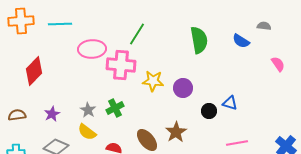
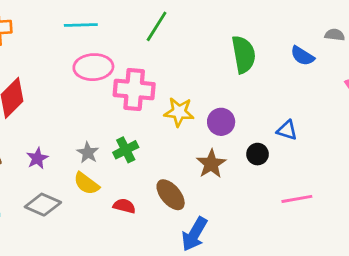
cyan line: (60, 24) -> (81, 25), moved
green line: (137, 34) -> (157, 26), moved
blue triangle: (230, 103) -> (287, 130), moved
brown star: (176, 132) -> (211, 164), moved

